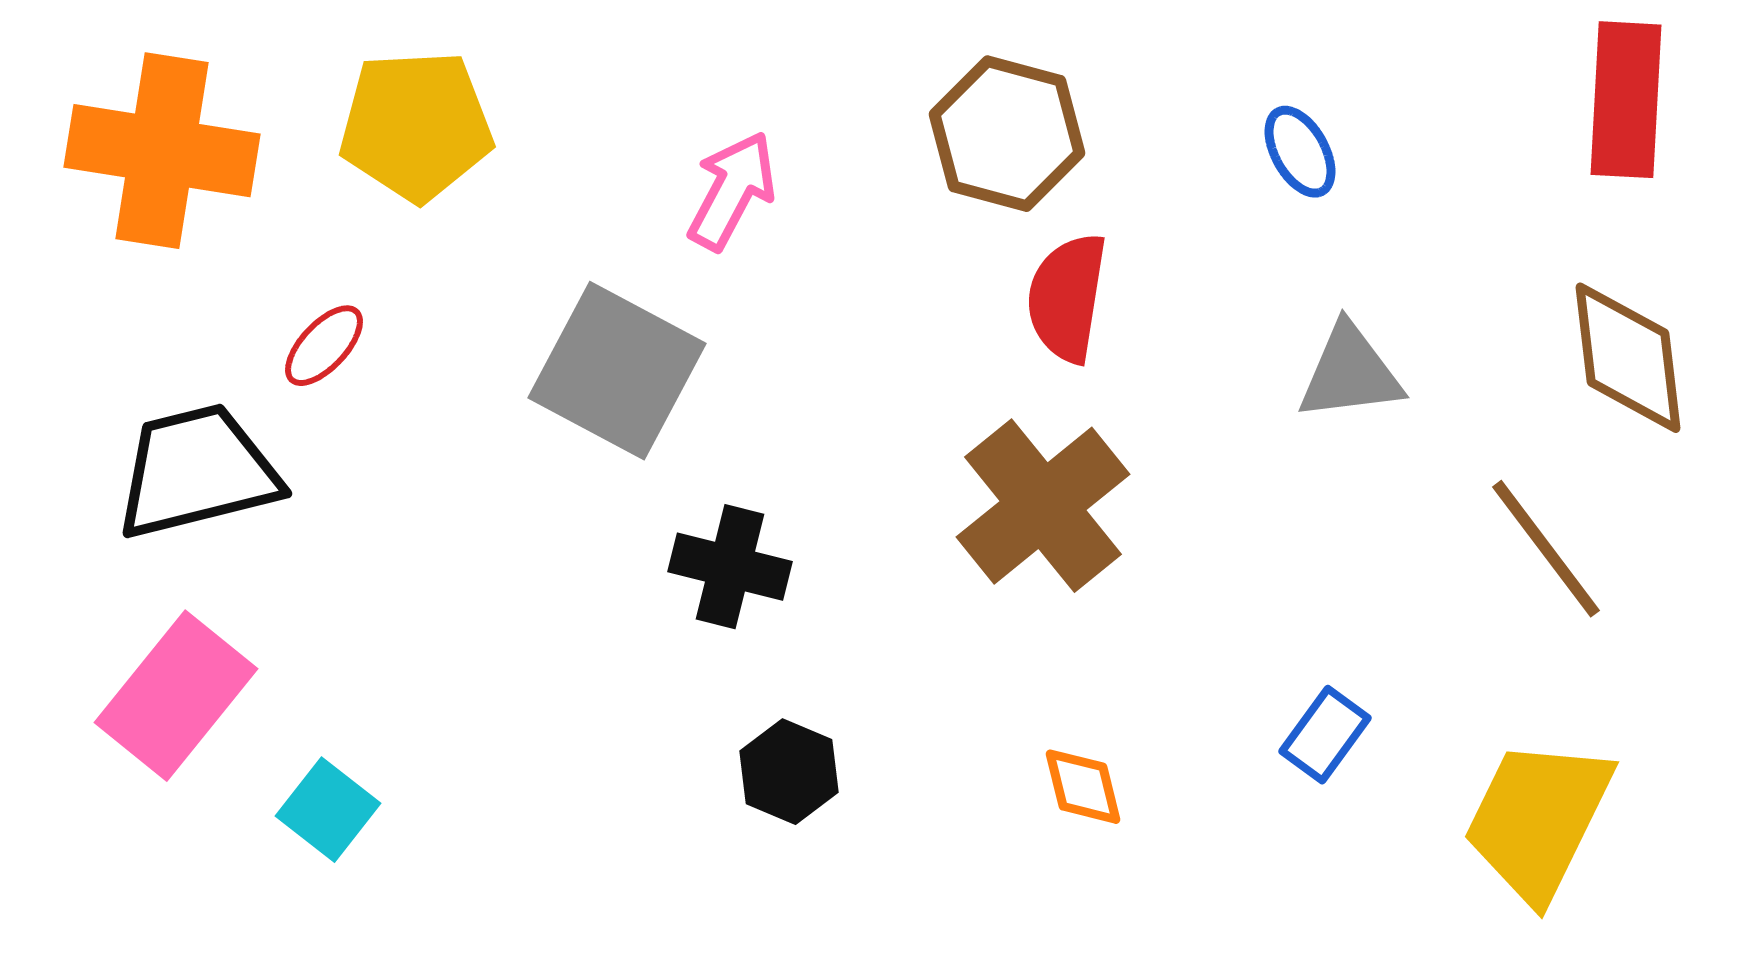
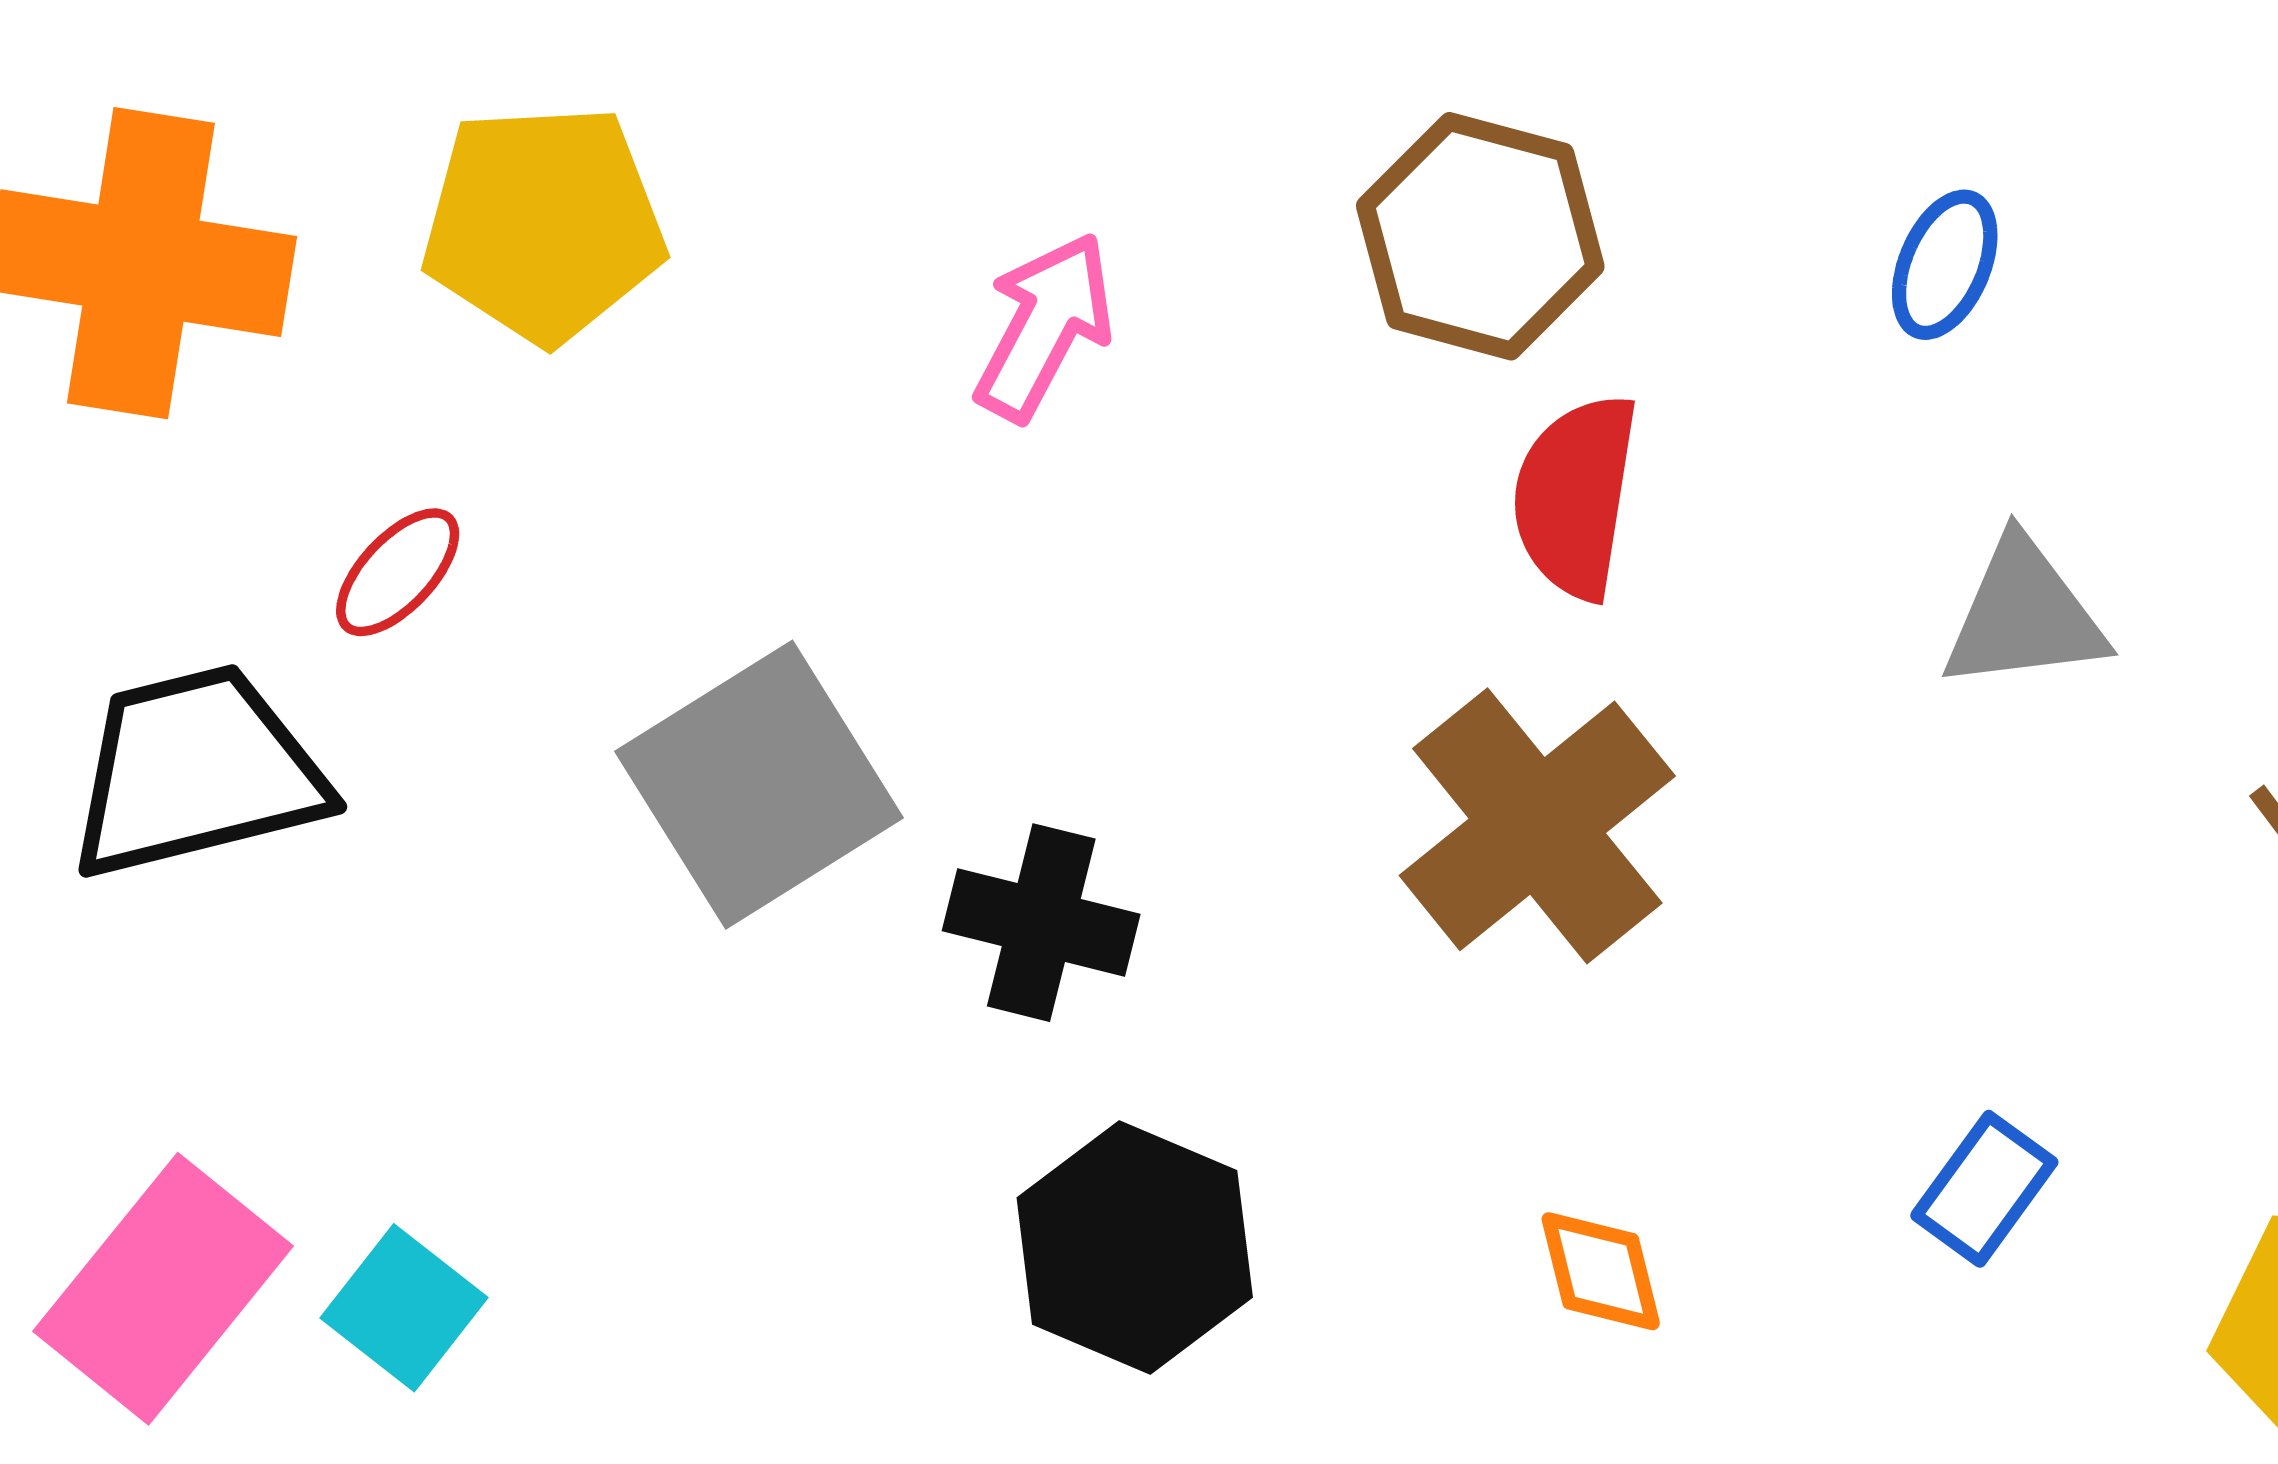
blue ellipse: (1300, 152) -> (1945, 265), turned 52
gray square: (617, 371) -> (759, 785), moved, turned 30
pink rectangle: (176, 696) -> (163, 1289), moved
black hexagon: (789, 772) -> (1135, 1247), size x1.5

